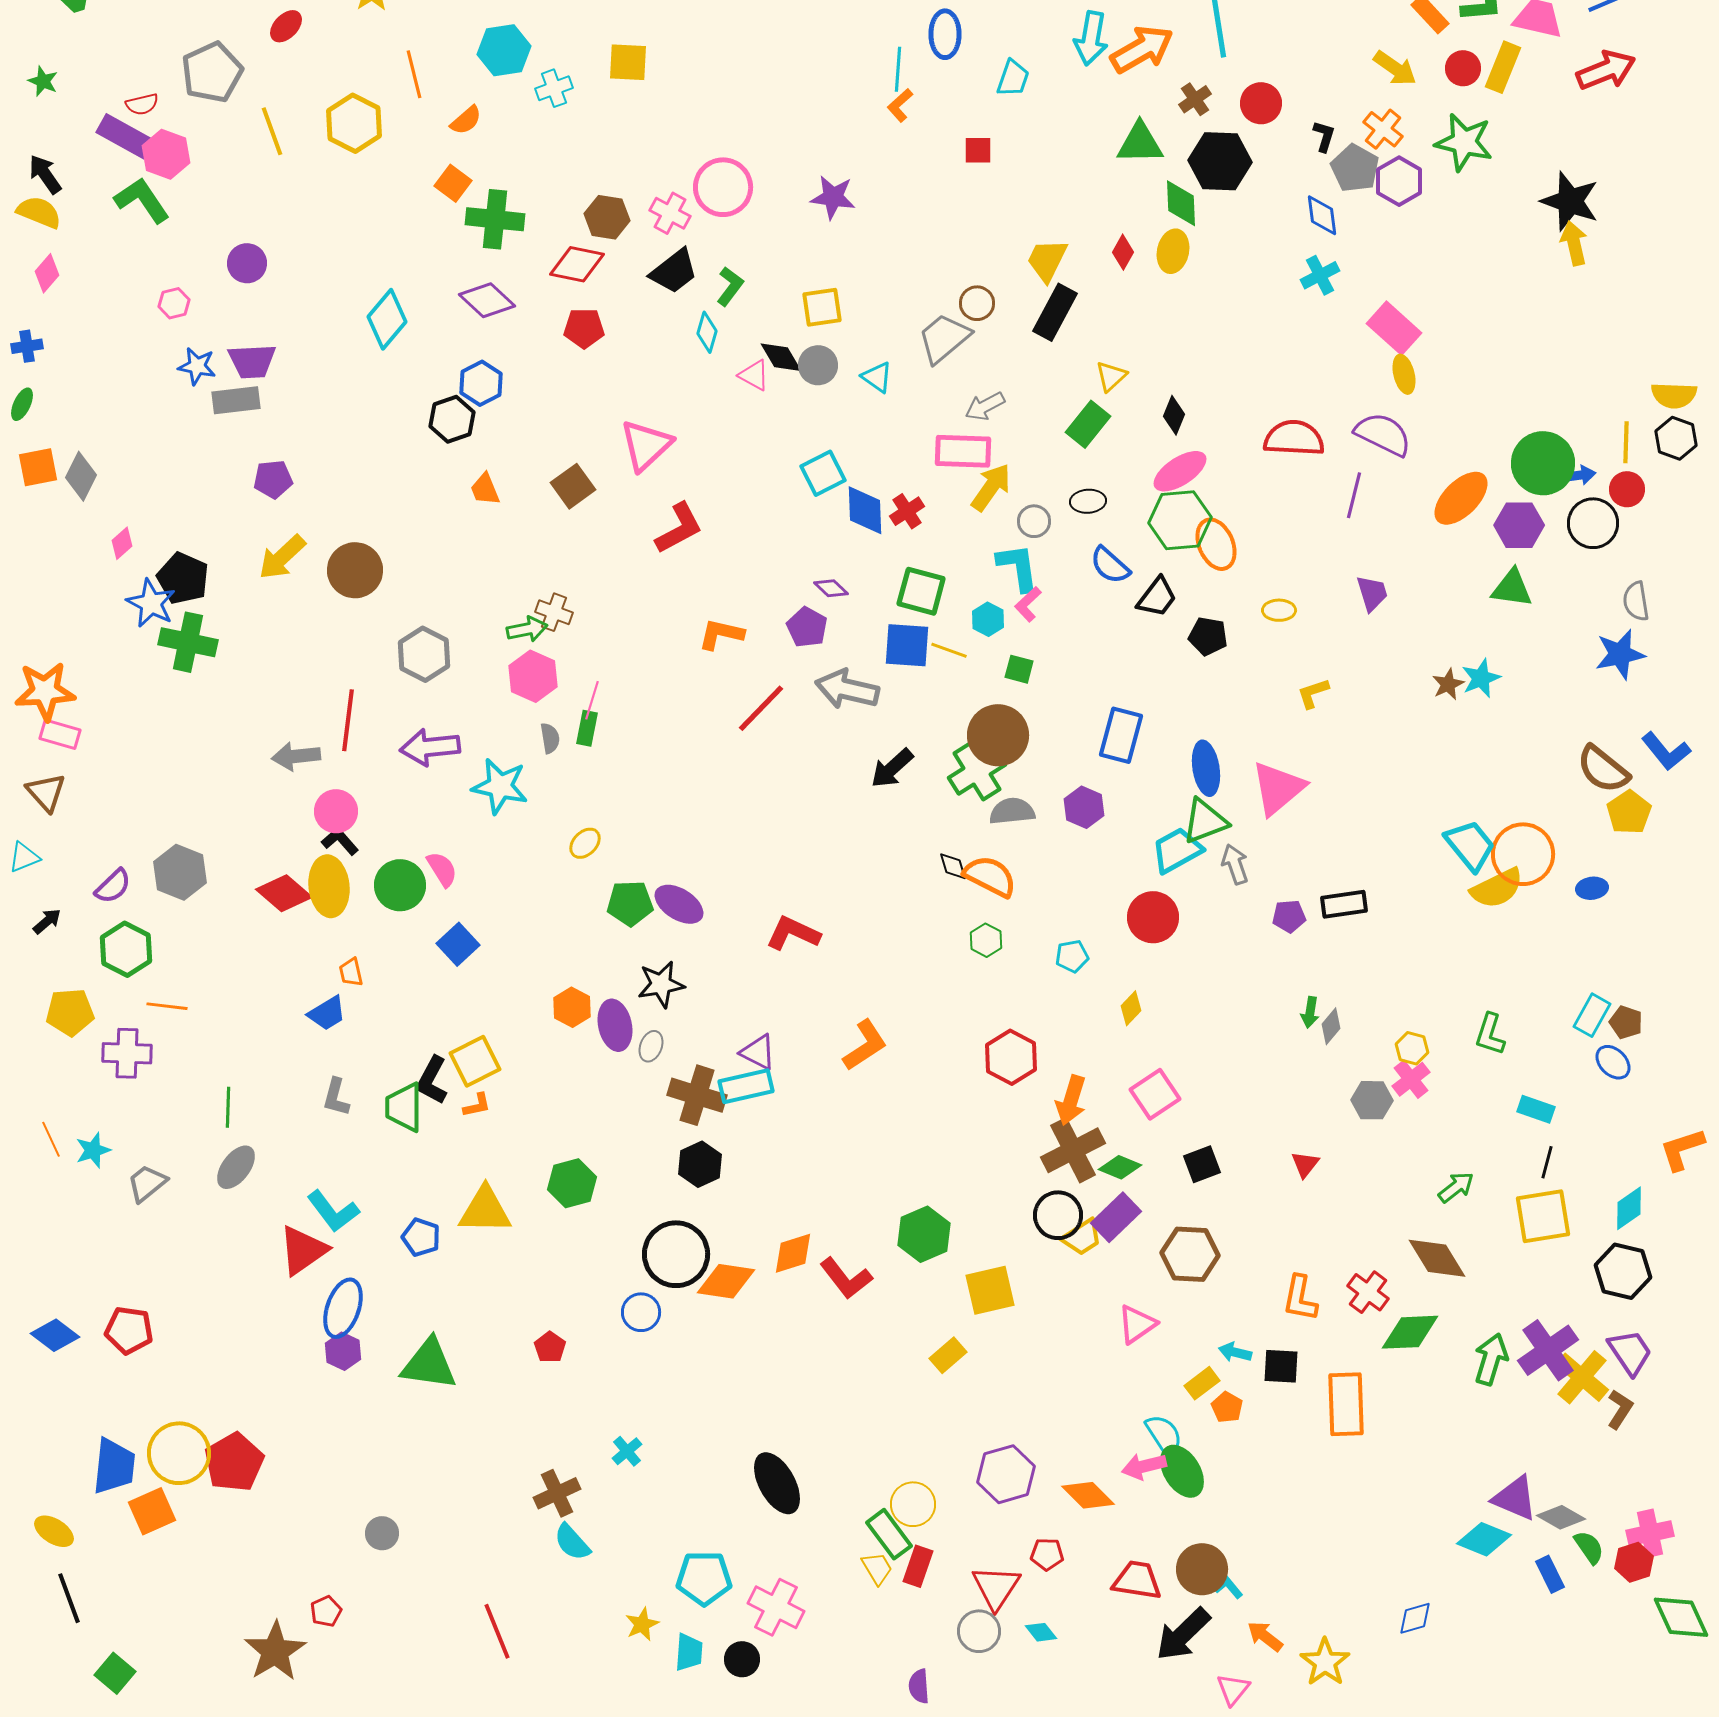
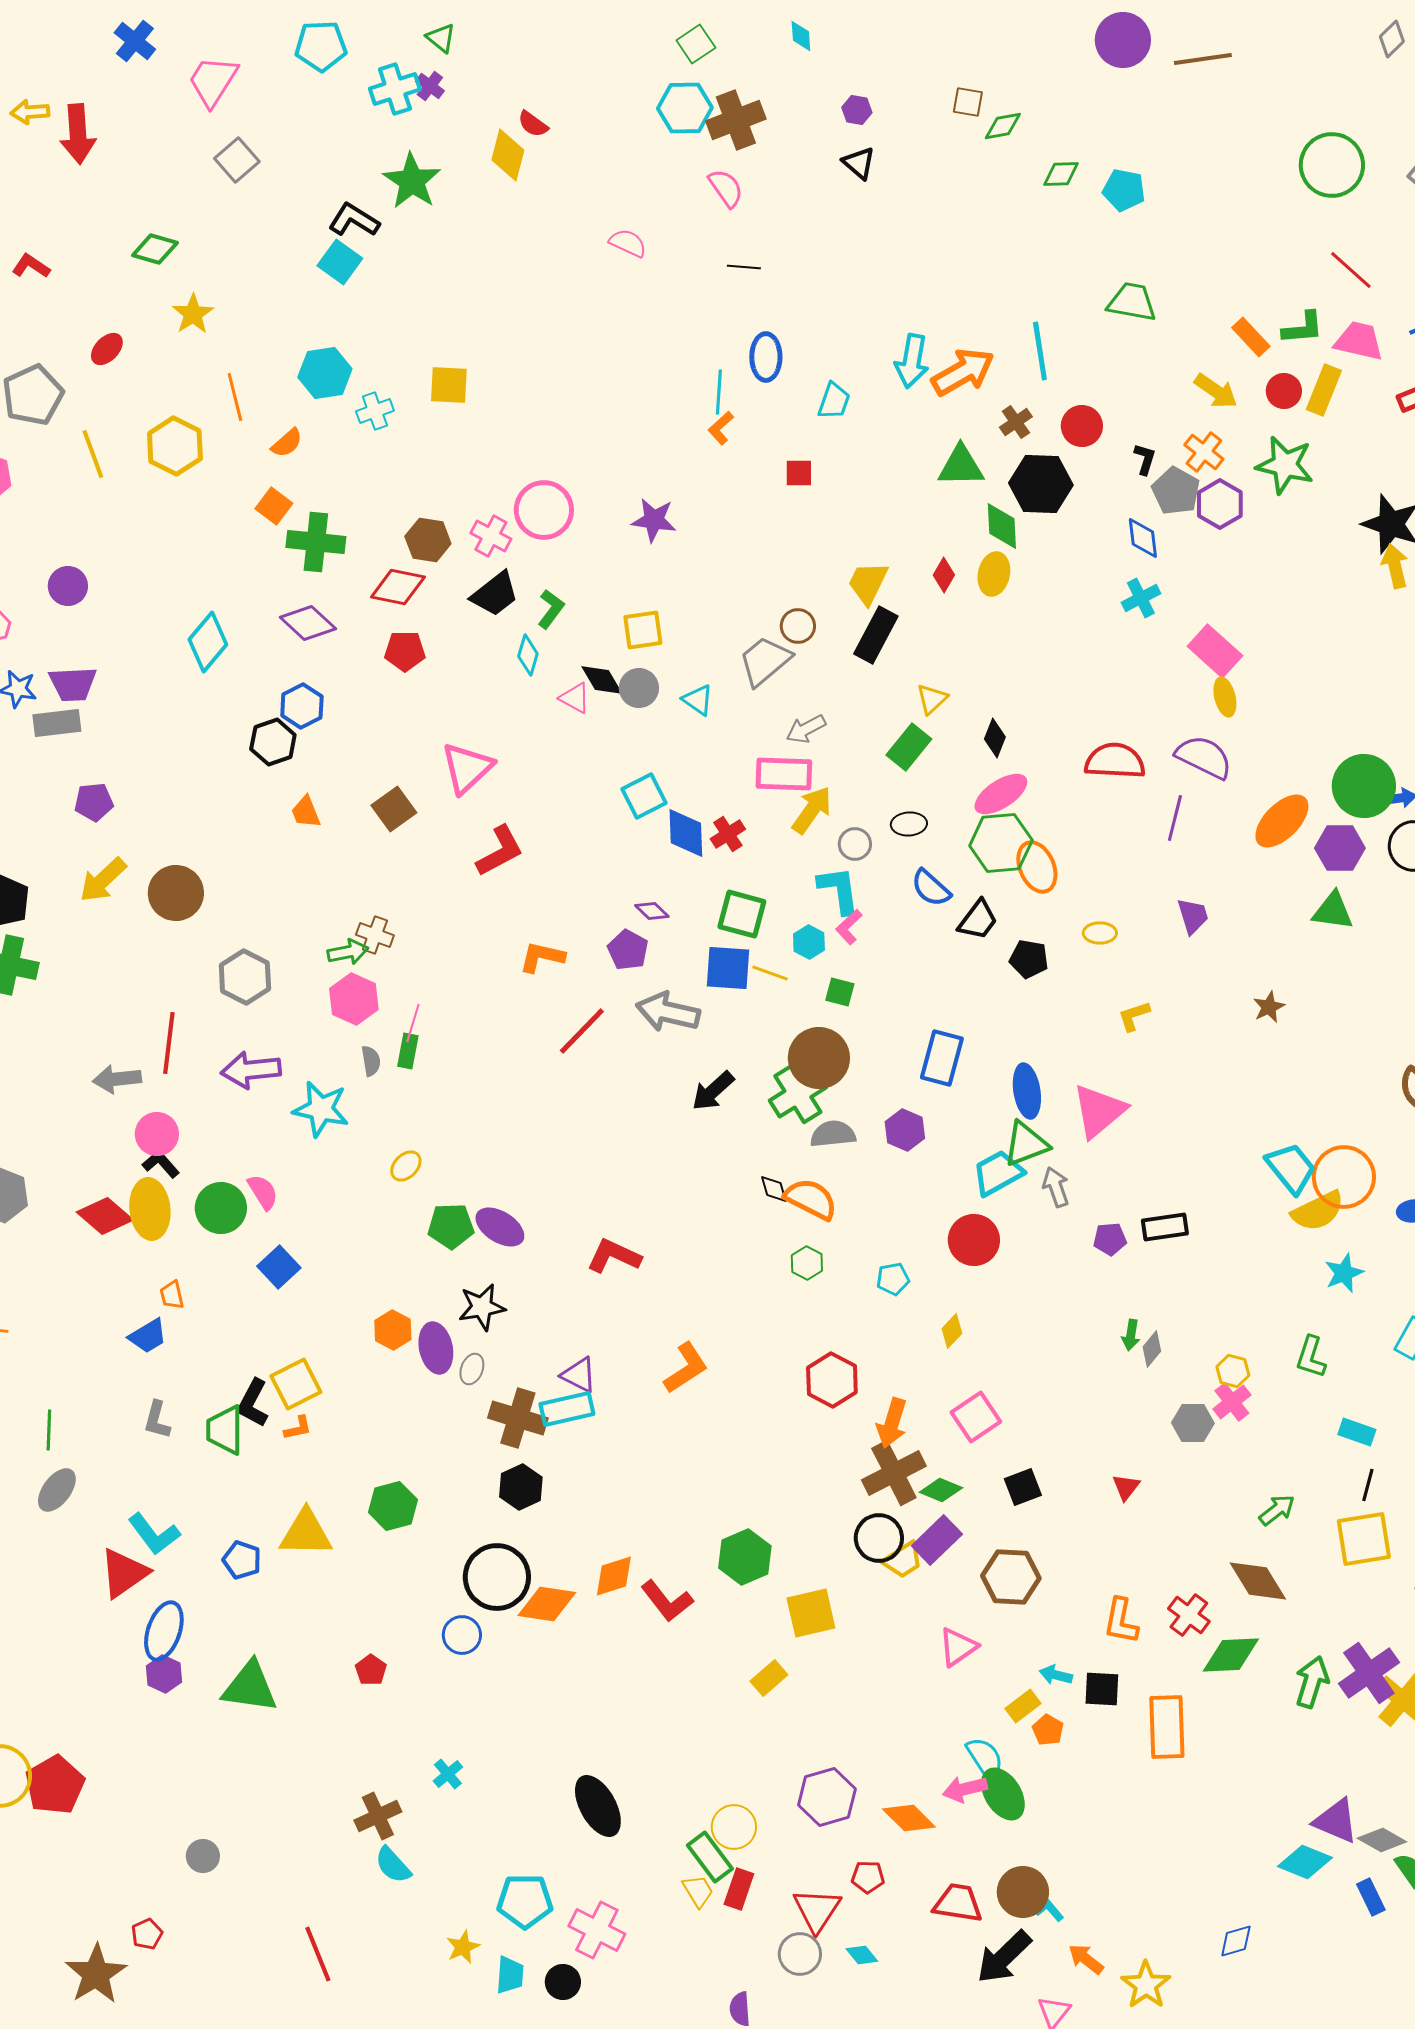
cyan star: (1481, 678) -> (1344, 1273), moved

